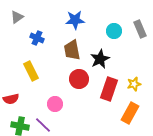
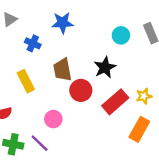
blue star: (75, 20) -> (62, 23), moved
brown trapezoid: (72, 50) -> (62, 70), moved
red rectangle: (109, 89) -> (115, 102), turned 30

